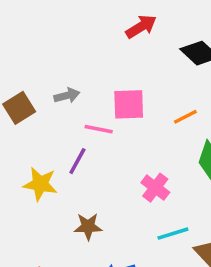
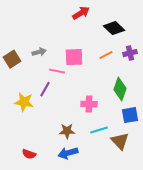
orange line: (185, 117) -> (106, 55), moved
pink cross: (155, 188) -> (89, 104), turned -35
brown star: (88, 226) -> (67, 131), moved

